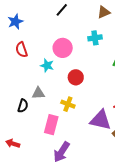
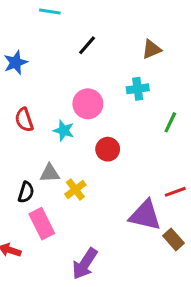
red semicircle: (22, 50) -> (24, 120), moved
yellow cross: (68, 104) -> (75, 190), moved, turned 32
pink rectangle: (51, 125) -> (42, 224), moved, turned -42

